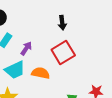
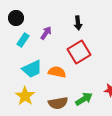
purple arrow: (26, 48) -> (46, 33), moved

